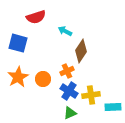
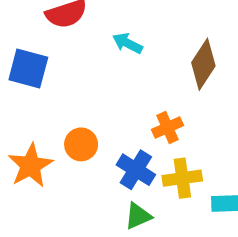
brown diamond: (81, 51) -> (203, 64), moved
orange cross: (67, 71) -> (168, 128), moved
orange star: (18, 77) -> (30, 165), moved

